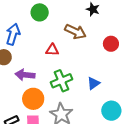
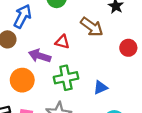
purple arrow: (25, 75) -> (40, 56), moved
orange circle: (33, 99) -> (22, 80), moved

